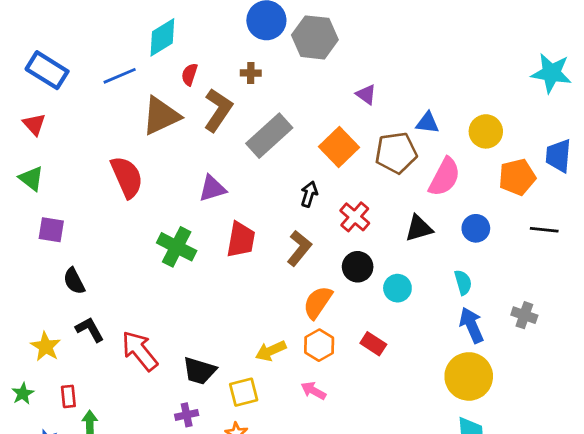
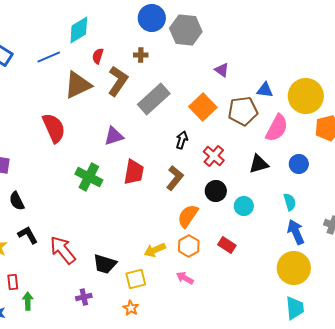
yellow circle: (486, 131) -> (306, 96), size x1.5
purple cross: (187, 415) -> (84, 297), moved

